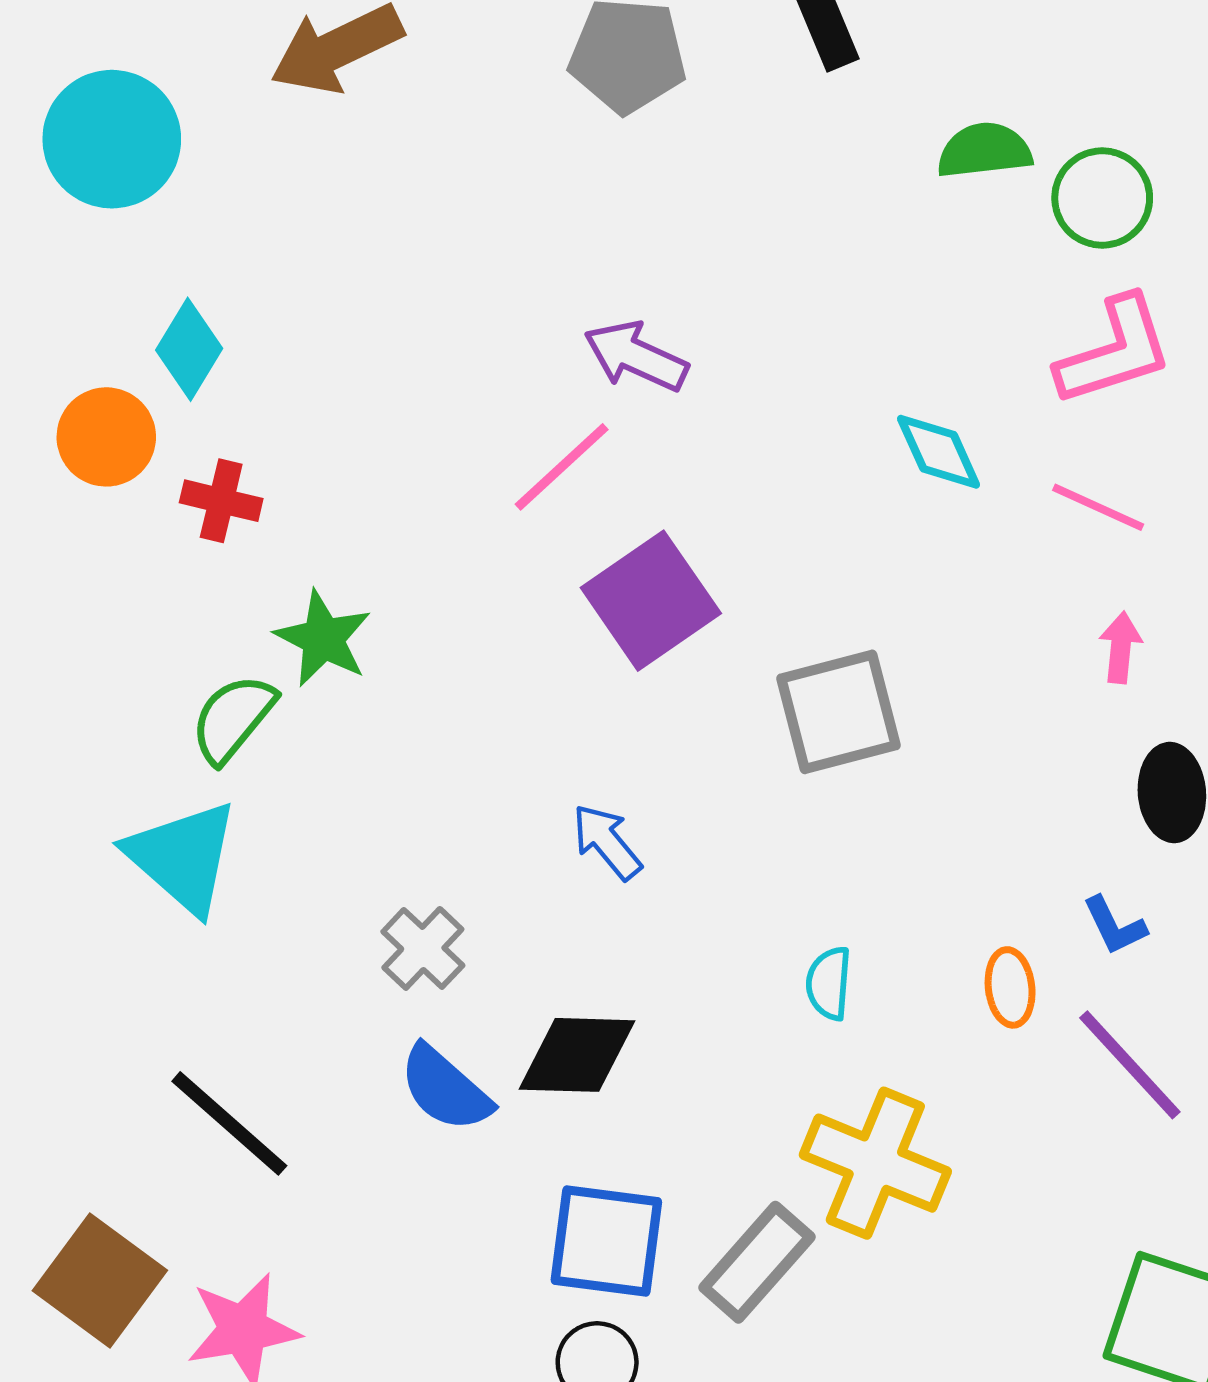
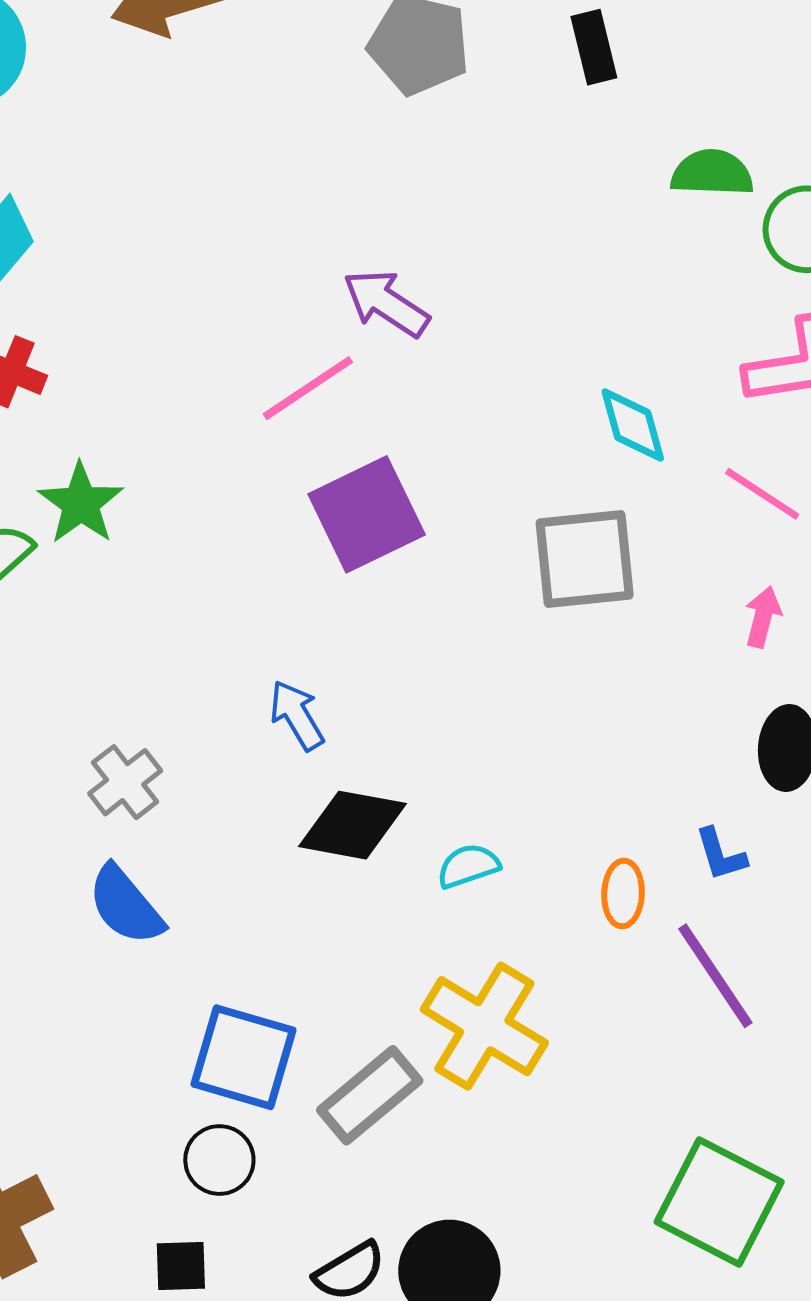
gray square: (839, 712) -> (585, 559), moved
cyan semicircle: (829, 983) -> (468, 866), turned 58
black diamond: (577, 1055) -> (352, 825), moved

